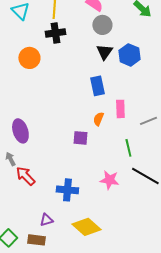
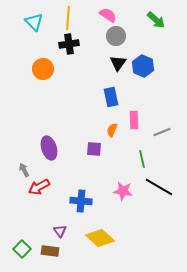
purple ellipse: (20, 131) -> (49, 148), moved
red arrow: (25, 176) -> (39, 187), turned -75
purple triangle: (46, 220) -> (60, 231), turned -48

